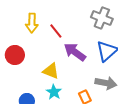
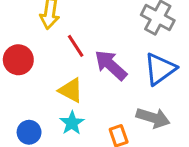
red line: (56, 31) -> (76, 46), moved

